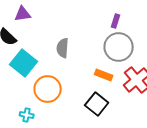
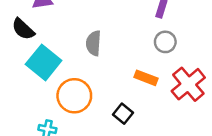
gray circle: (119, 47) -> (165, 42), size x0.6
black square: (97, 104) -> (123, 114), moved, size x0.7

